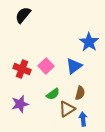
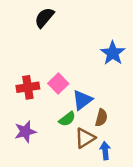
black semicircle: (23, 15) -> (44, 18), moved
blue triangle: (74, 66) -> (82, 100), moved
red cross: (22, 69) -> (28, 87), turned -30

